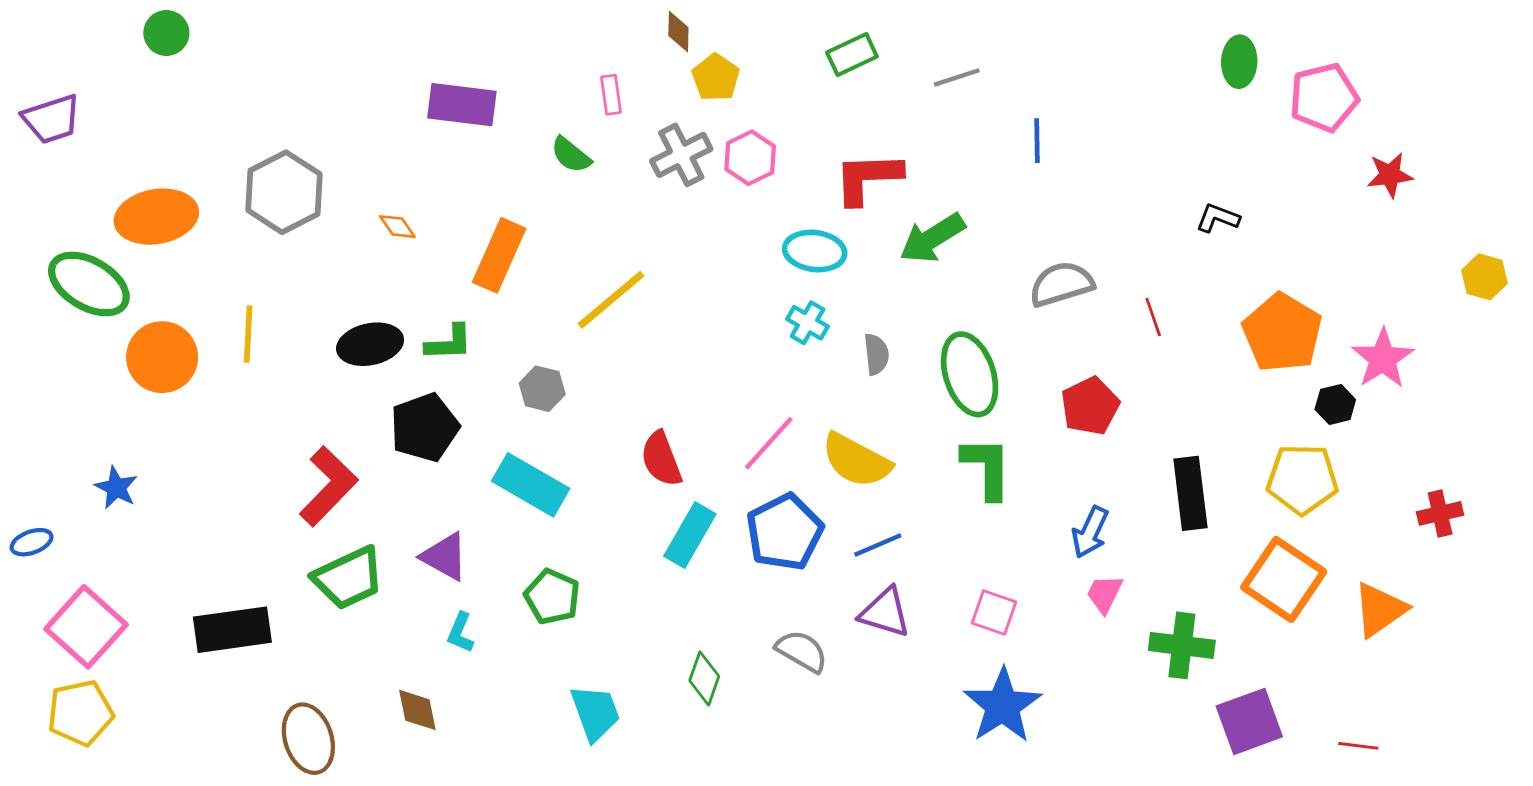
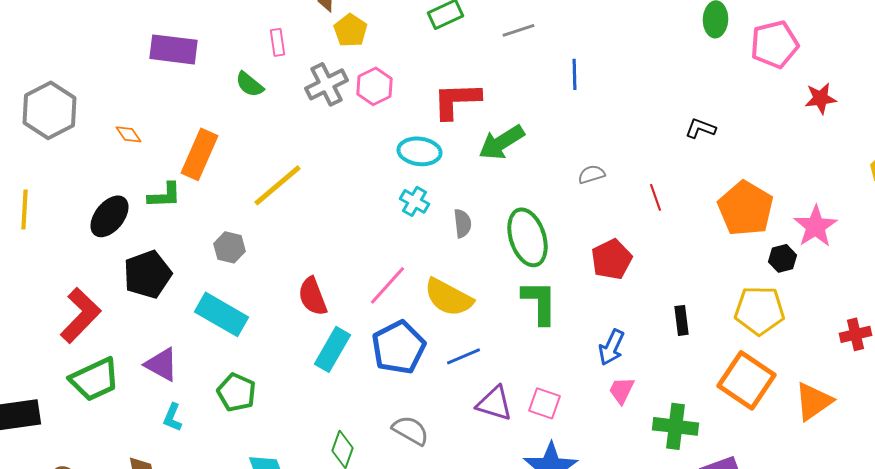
gray semicircle: (1061, 284) -> (592, 174), size x0.6
green L-shape: (449, 343) -> (164, 195), moved
black ellipse: (370, 344) -> (110, 216), turned -39
black rectangle: (1190, 493) -> (682, 320), size x0.6
purple triangle: (885, 612) -> (494, 403), moved

